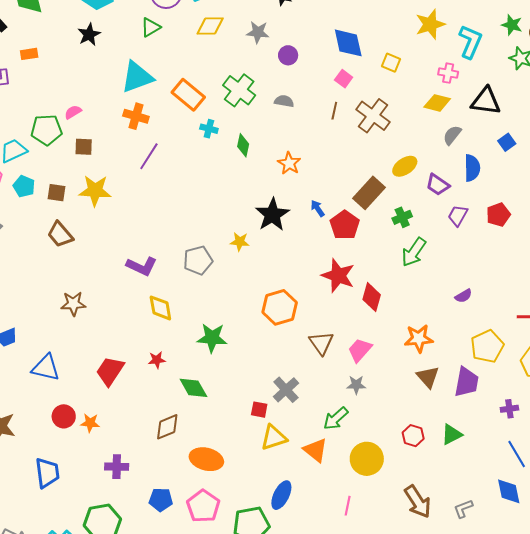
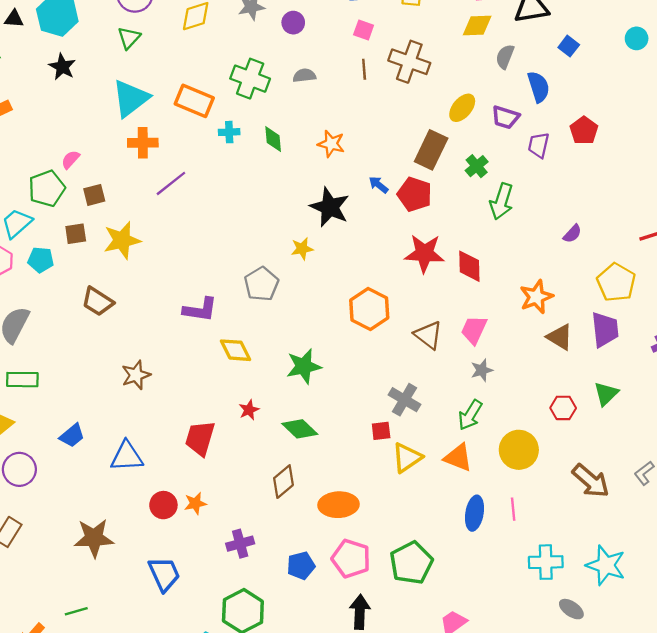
purple line: (149, 156) -> (171, 183), turned 36
brown square: (56, 193) -> (76, 234), moved
blue ellipse: (281, 495) -> (475, 513), moved

